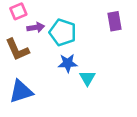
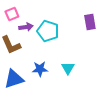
blue star: (68, 63) -> (40, 69), moved

